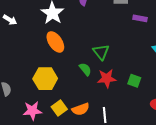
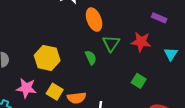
orange ellipse: (55, 42) -> (94, 20), moved
red star: (107, 78) -> (141, 42), moved
yellow square: (59, 108) -> (55, 92), turned -35

